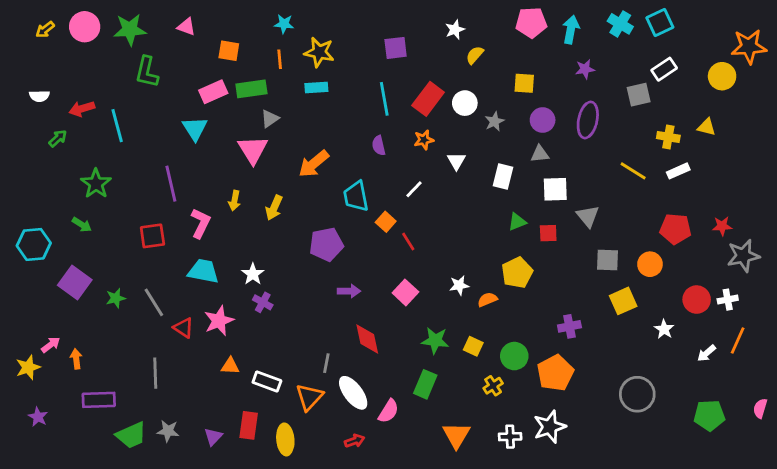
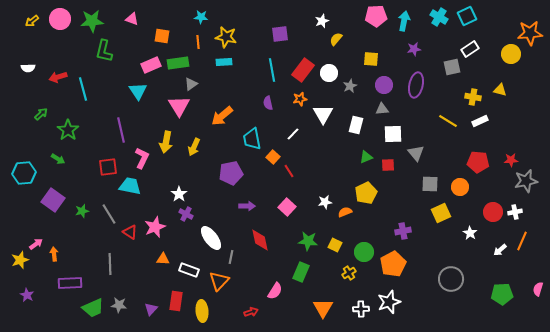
green arrow: (58, 138) -> (41, 114), moved
white triangle: (456, 161) -> (323, 114), size x1.5
yellow arrow: (234, 201) -> (166, 142), size x1.5
cyan trapezoid: (203, 271) -> (130, 186), moved
white ellipse: (353, 393) -> (211, 238), moved

